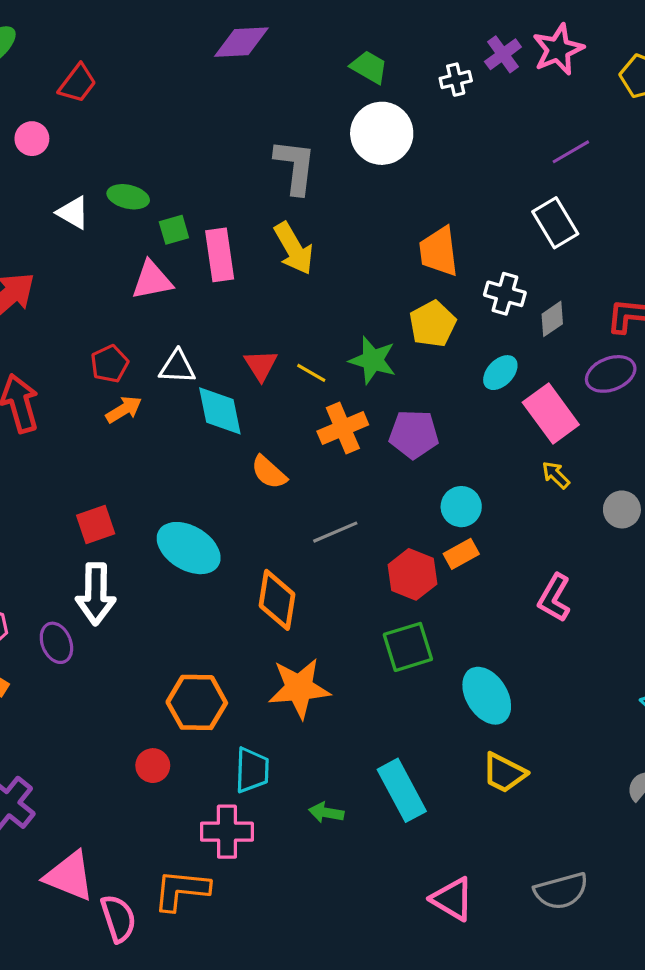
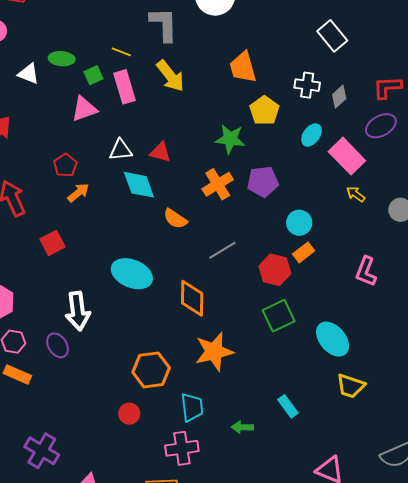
orange trapezoid: (439, 251) -> (243, 67), moved
red triangle: (261, 365) -> (160, 152), turned -35
white triangle: (177, 367) -> (121, 150), moved
yellow line: (311, 373) -> (121, 52), moved
red square: (96, 525) -> (52, 243), moved
cyan rectangle: (402, 790) -> (288, 406), size x0.6

